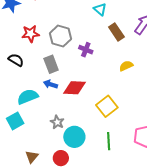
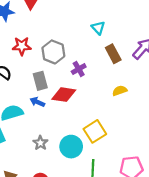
purple cross: (86, 50) -> (79, 69), turned 32
red diamond: (74, 88) -> (64, 95), moved
cyan circle: (74, 137) -> (71, 147), moved

